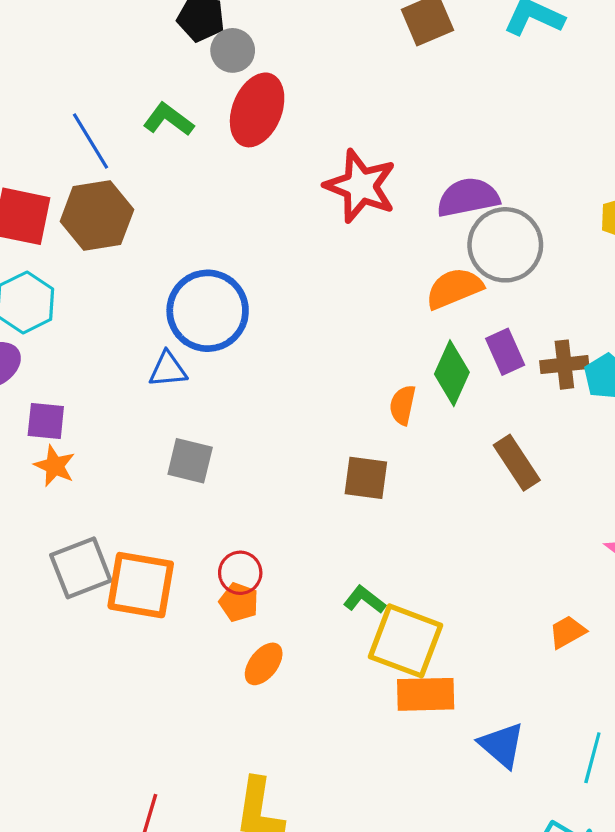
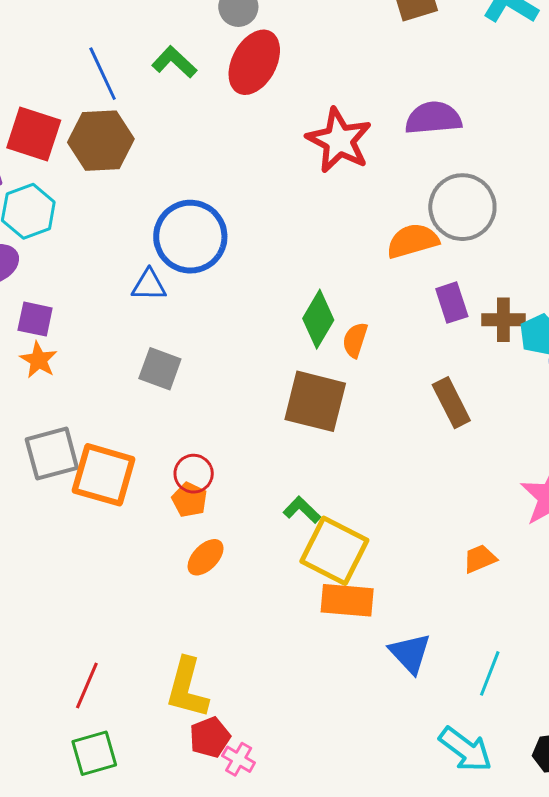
purple semicircle: (468, 197) -> (433, 118), moved
green diamond: (452, 373) -> (318, 319), moved
brown square: (366, 478) -> (315, 401), size x1.5

